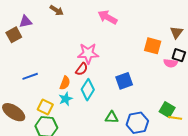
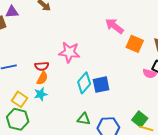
pink arrow: (108, 17) -> (114, 26), moved
orange square: (153, 46) -> (135, 44), moved
red semicircle: (82, 69) -> (42, 66), moved, turned 40
cyan diamond: (88, 90) -> (84, 83), moved

